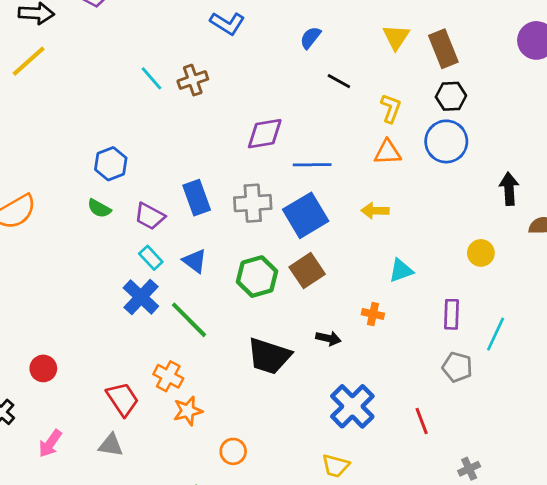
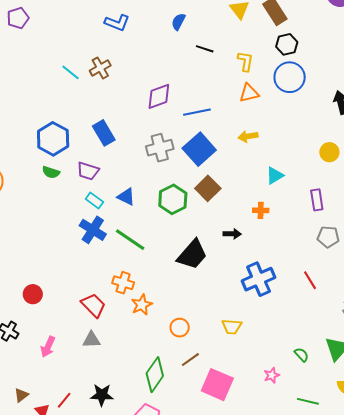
blue hexagon: (111, 164) -> (53, 139), size x1.4
blue rectangle: (197, 198) -> (104, 133), moved
black trapezoid: (269, 356) -> (192, 255), turned -56
blue cross: (352, 406) -> (259, 279), turned 32
yellow trapezoid: (336, 466) -> (232, 327), moved

